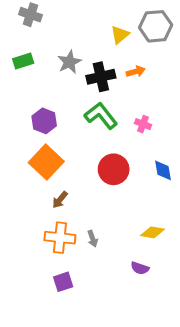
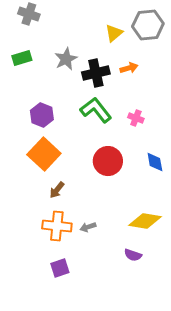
yellow diamond: (152, 232) -> (145, 221), size x1.4
gray arrow: (93, 239) -> (88, 227), turned 91

